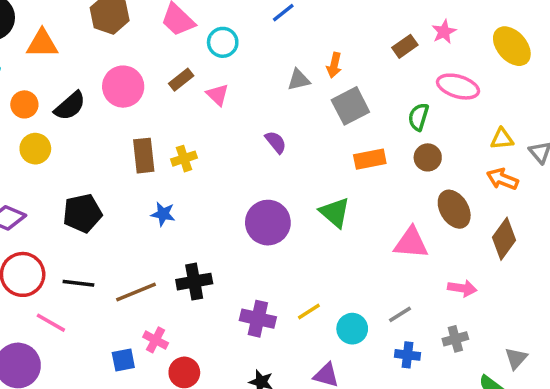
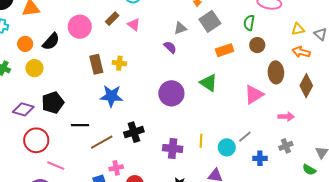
gray triangle: (299, 80) -> (180, 28), moved
yellow cross: (184, 159) -> (119, 63), turned 32
brown ellipse: (454, 209) -> (276, 72), turned 35
black pentagon: (82, 213) -> (53, 103), moved
blue star: (163, 214) -> (111, 96), size x1.6
pink triangle: (411, 243) -> (254, 95), turned -30
black line: (78, 283) -> (80, 125), moved
yellow line: (309, 312) -> (201, 141), turned -48
gray line: (400, 314) -> (245, 137), moved
pink cross: (156, 340) -> (116, 168), turned -32

